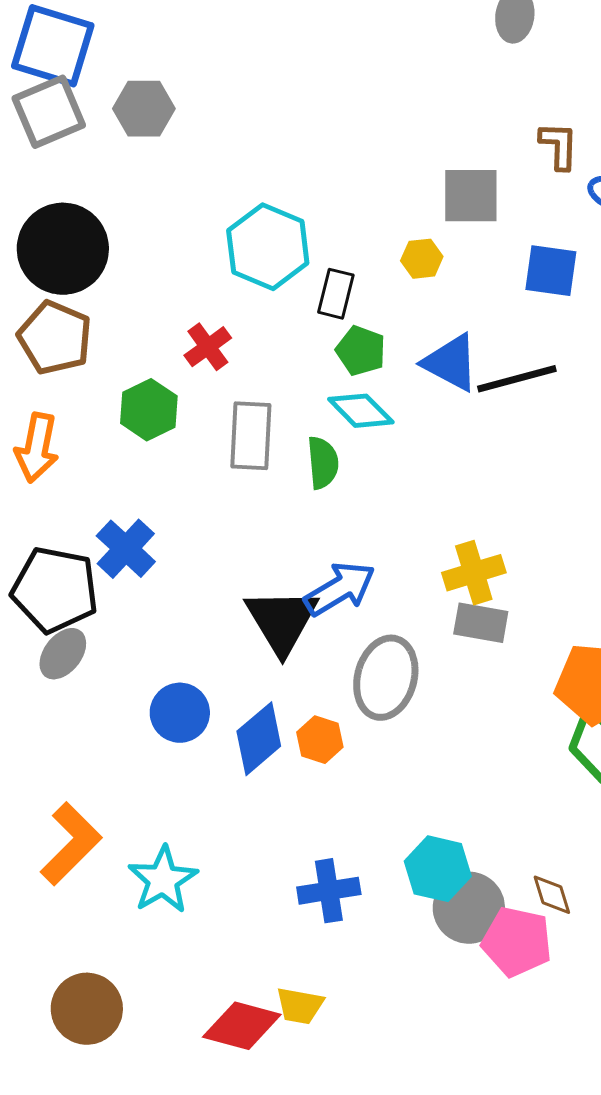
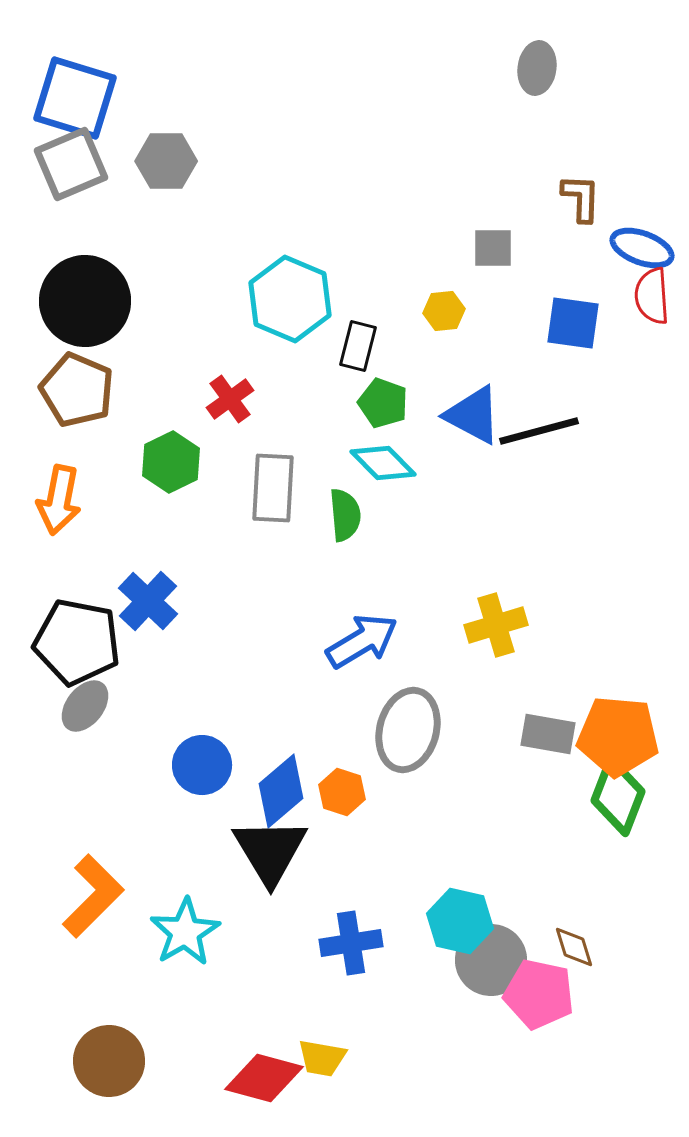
gray square: (471, 196) -> (493, 248), size x0.7
black triangle: (282, 621) -> (270, 851), moved
gray rectangle: (481, 623) -> (548, 734), moved

